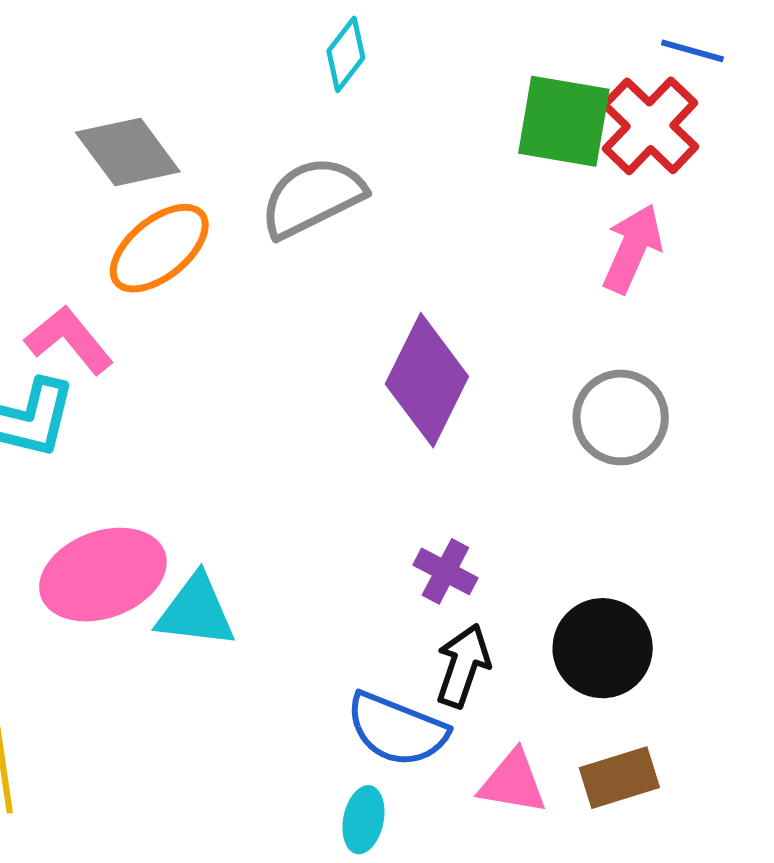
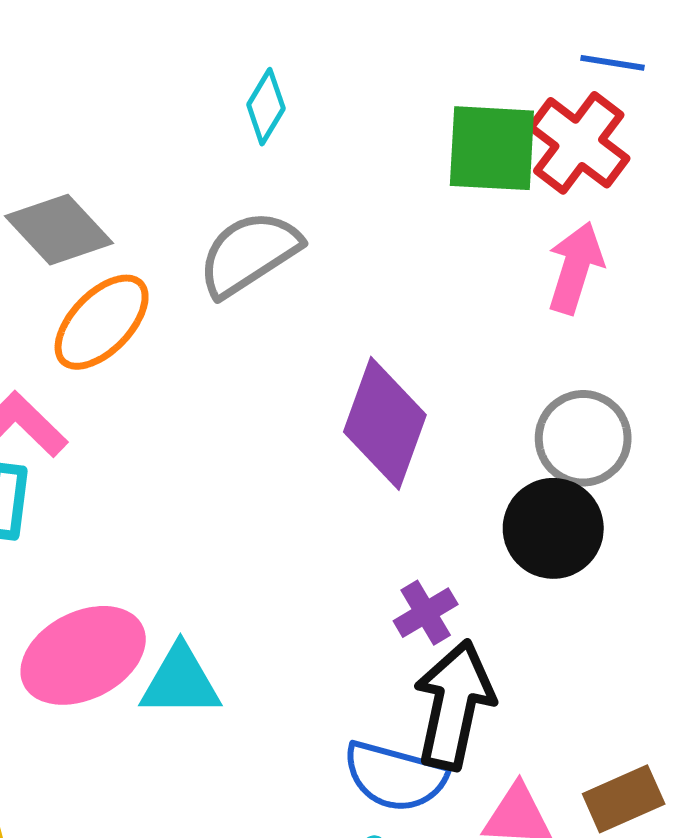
purple cross: (445, 571) -> (426, 613), turned 38
black circle: (603, 648) -> (553, 528), moved
black arrow: (463, 666) -> (454, 705), size x1.5

